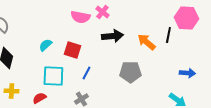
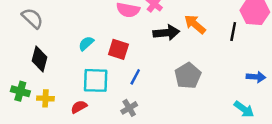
orange arrow: (146, 42) -> (195, 24), moved
gray pentagon: (130, 72) -> (188, 76), turned -30

